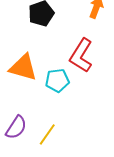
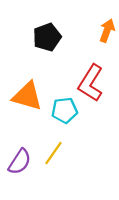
yellow line: (47, 134) -> (54, 153), moved

